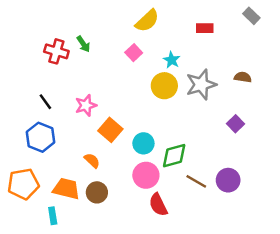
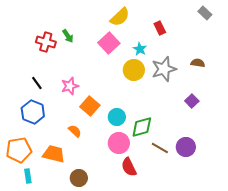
red rectangle: (205, 28) -> (160, 28), moved, turned 64
pink square: (134, 53) -> (109, 43), size x1.5
brown circle: (97, 192) -> (79, 178), moved
cyan rectangle: (53, 216) -> (28, 176), moved

